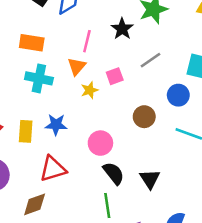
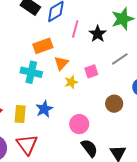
pink line: (87, 41) -> (75, 29), moved
orange rectangle: (32, 43) -> (43, 46), moved, turned -30
blue star: (56, 125) -> (44, 109), turned -30
red triangle: (53, 169) -> (27, 145), moved, turned -50

